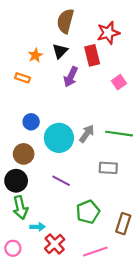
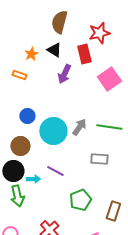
black triangle: (60, 51) -> (54, 50), turned -42
pink square: (119, 82) -> (109, 79), size x1.6
cyan arrow: (38, 227) -> (33, 179), moved

